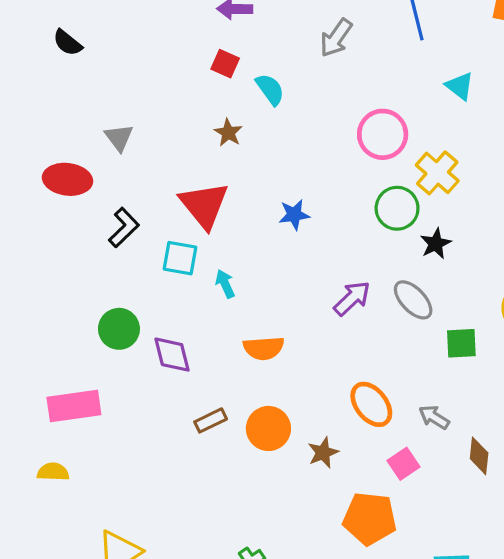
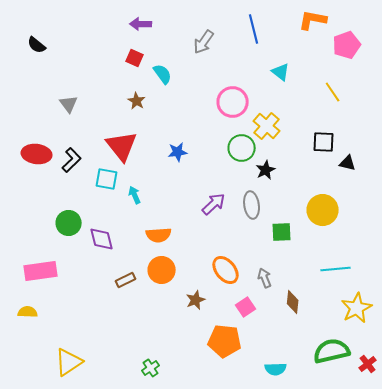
red ellipse: (68, 179) -> (37, 154), moved
gray ellipse: (413, 300) -> (252, 205), turned 36
gray arrow: (434, 417) -> (265, 278), turned 36
orange circle: (268, 428) -> (162, 270), moved

